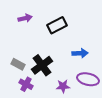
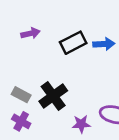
blue arrow: (80, 53) -> (104, 44), moved
purple cross: (26, 84) -> (21, 121), moved

